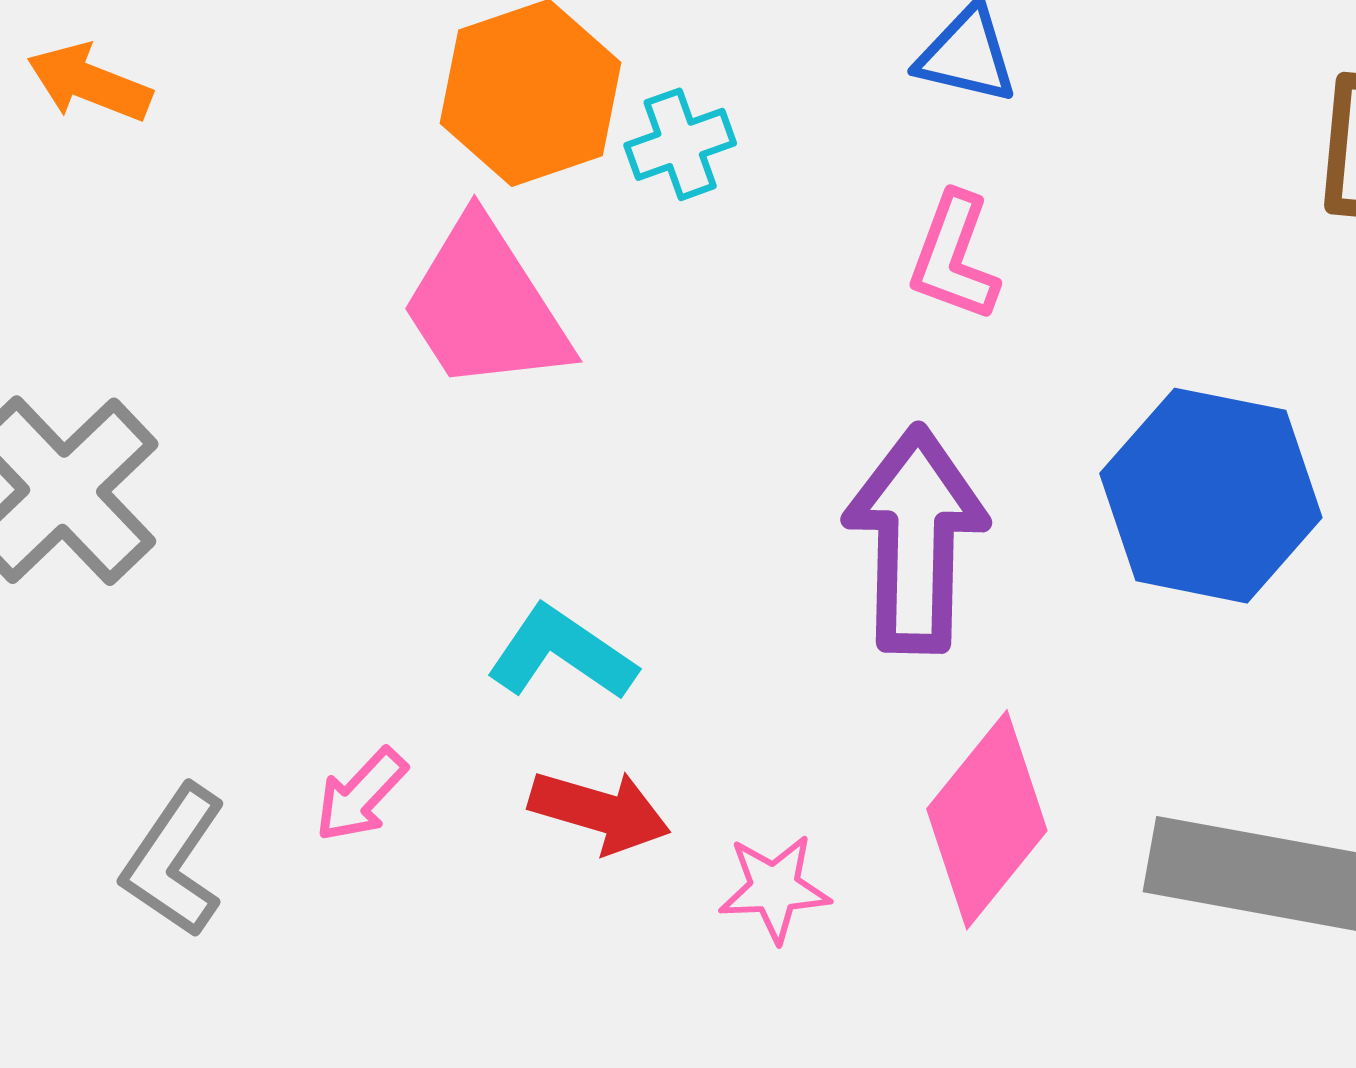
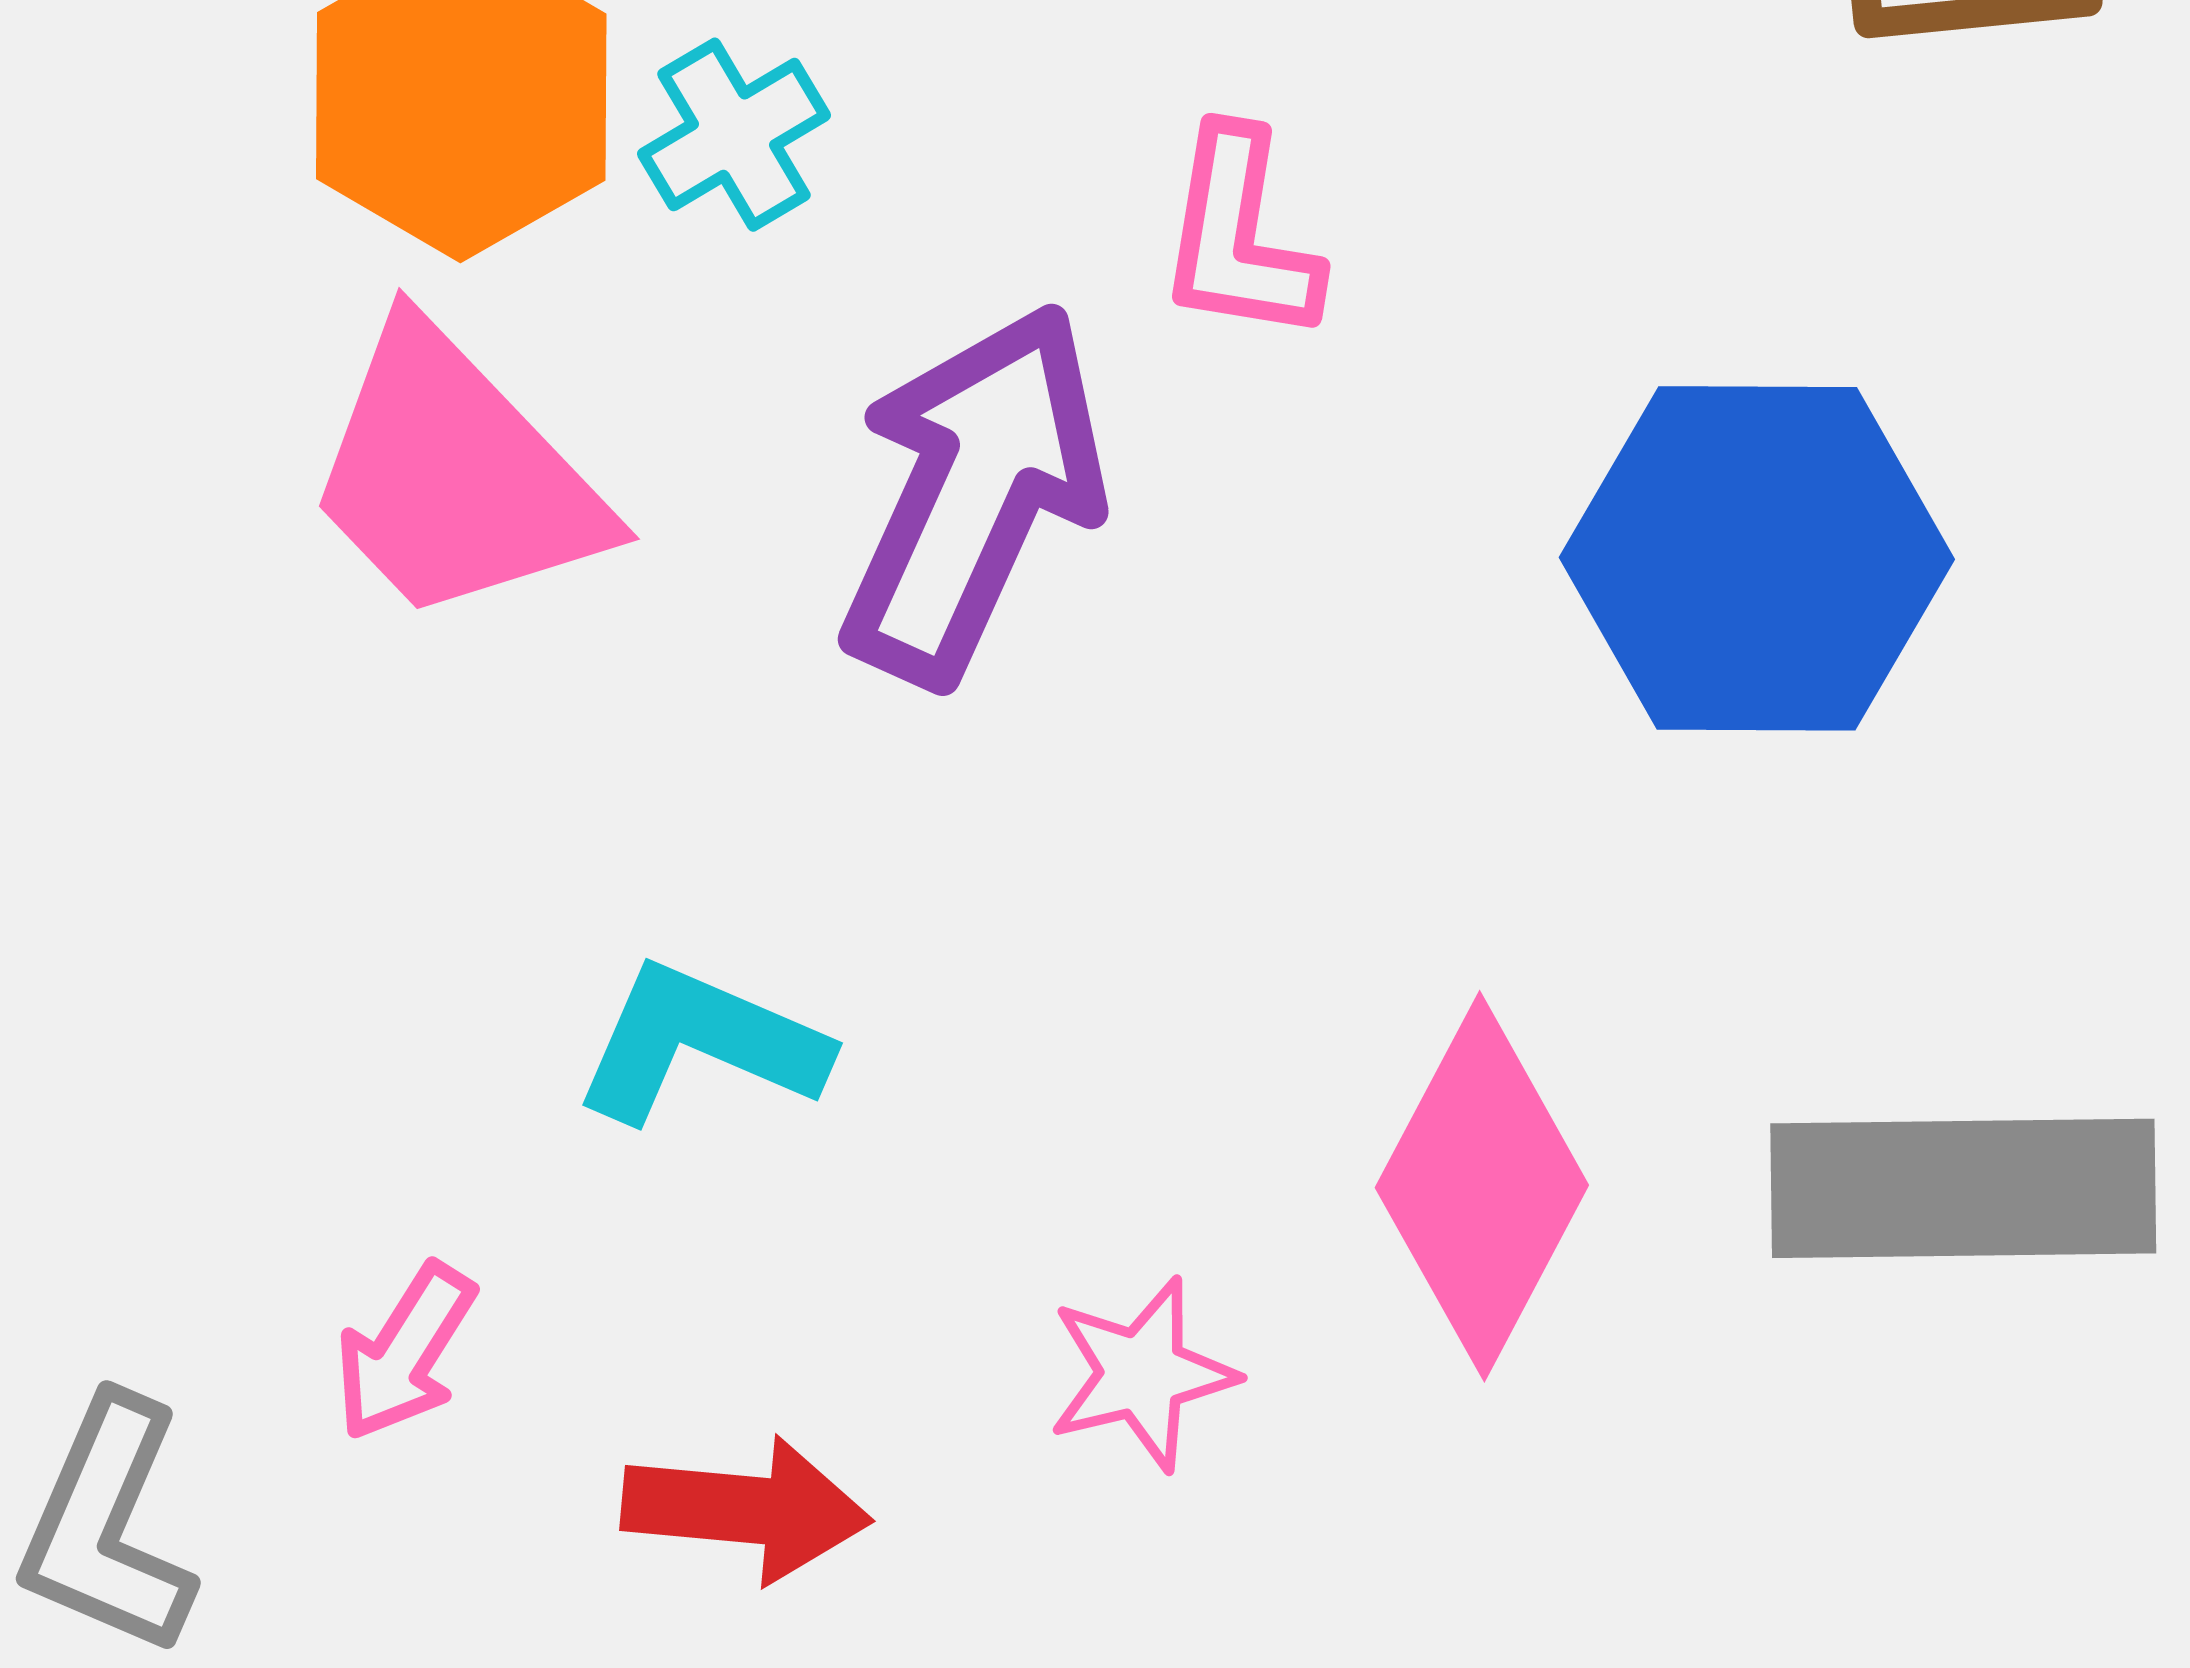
purple arrow: (916, 539) -> (973, 494), moved, turned 34
red arrow: (600, 811) -> (746, 1509), moved

